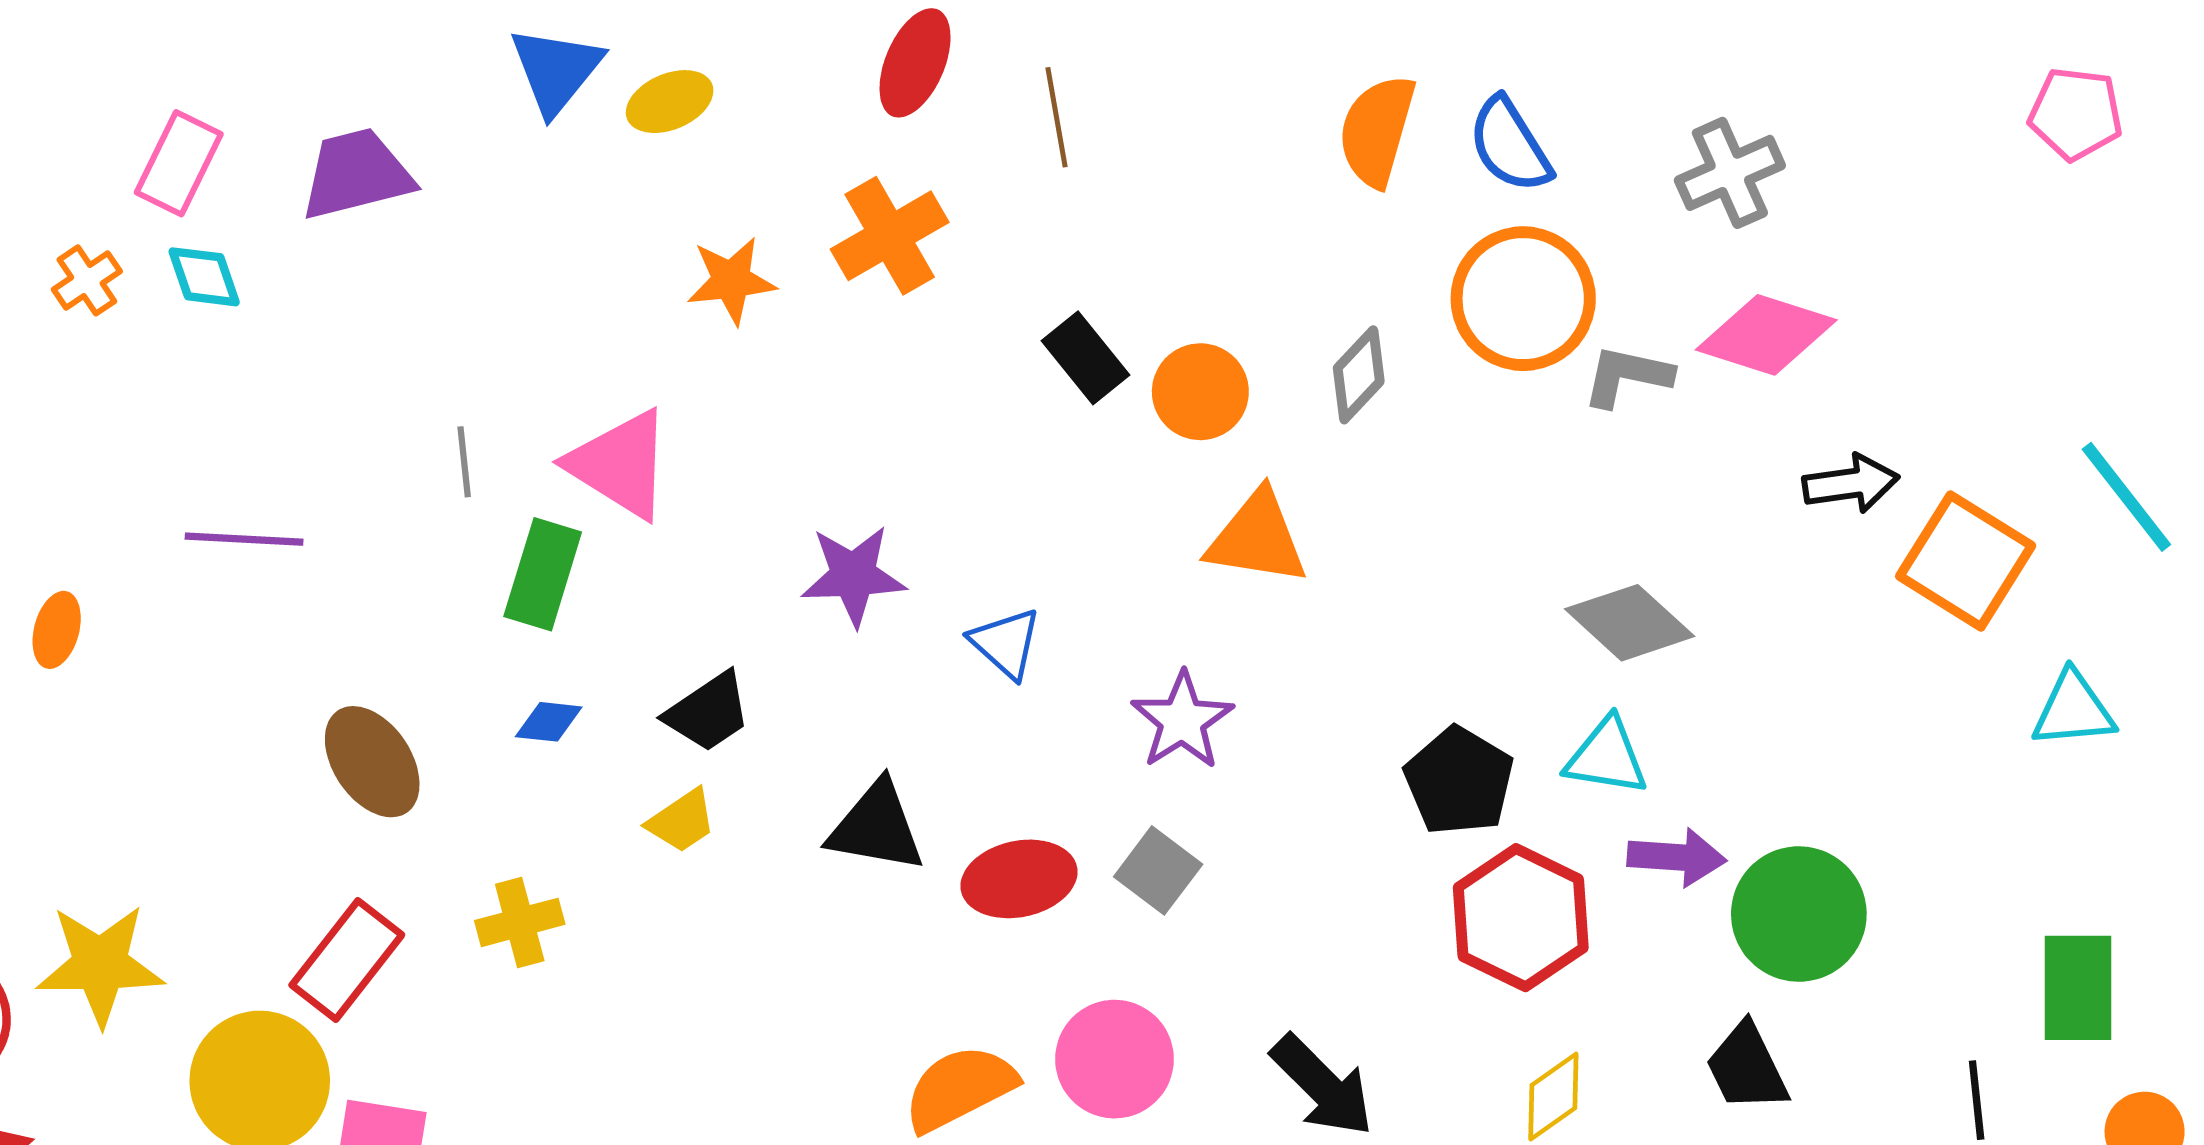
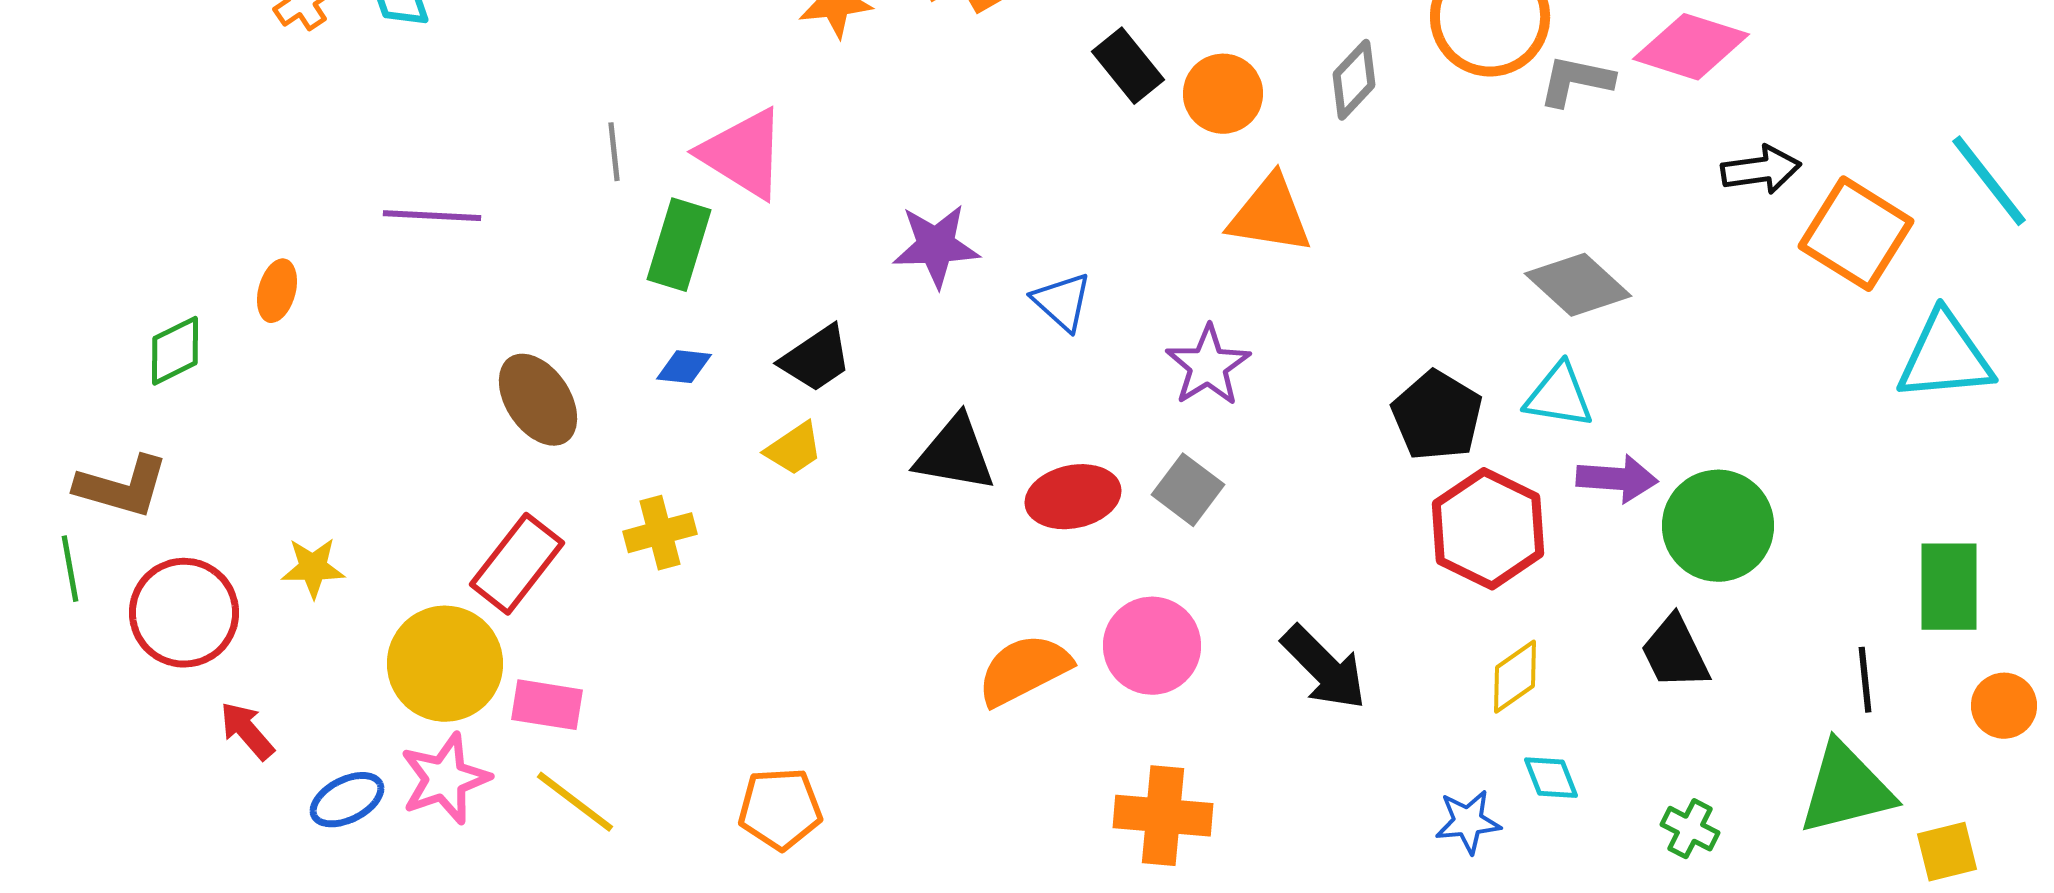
cyan triangle: (2073, 710) -> (1945, 357), size x1.4
yellow star: (100, 965) -> (313, 568), size x0.6

